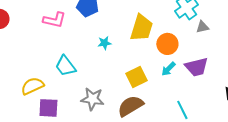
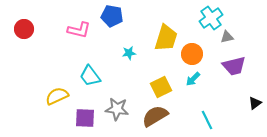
purple trapezoid: (196, 67) -> (234, 66), moved
purple square: (48, 108) -> (85, 118), moved

